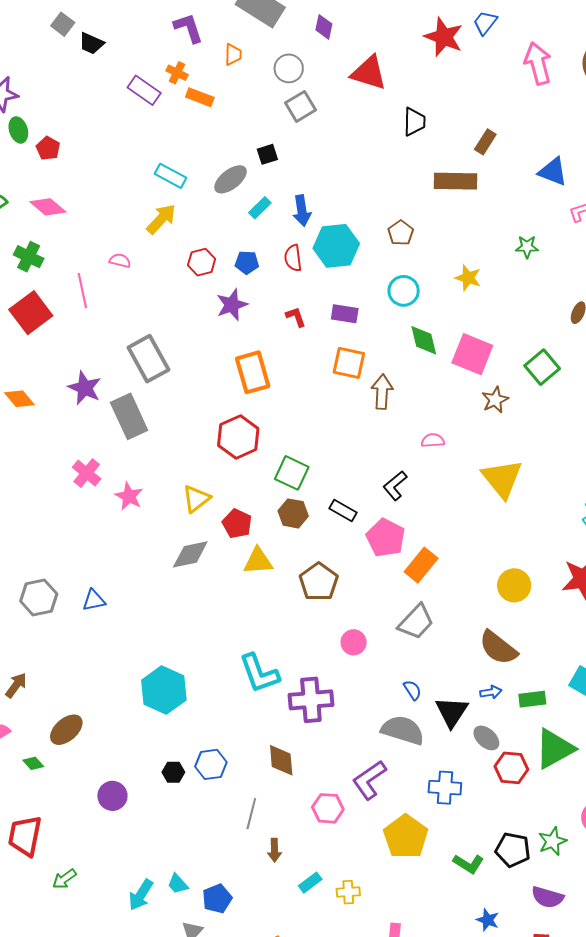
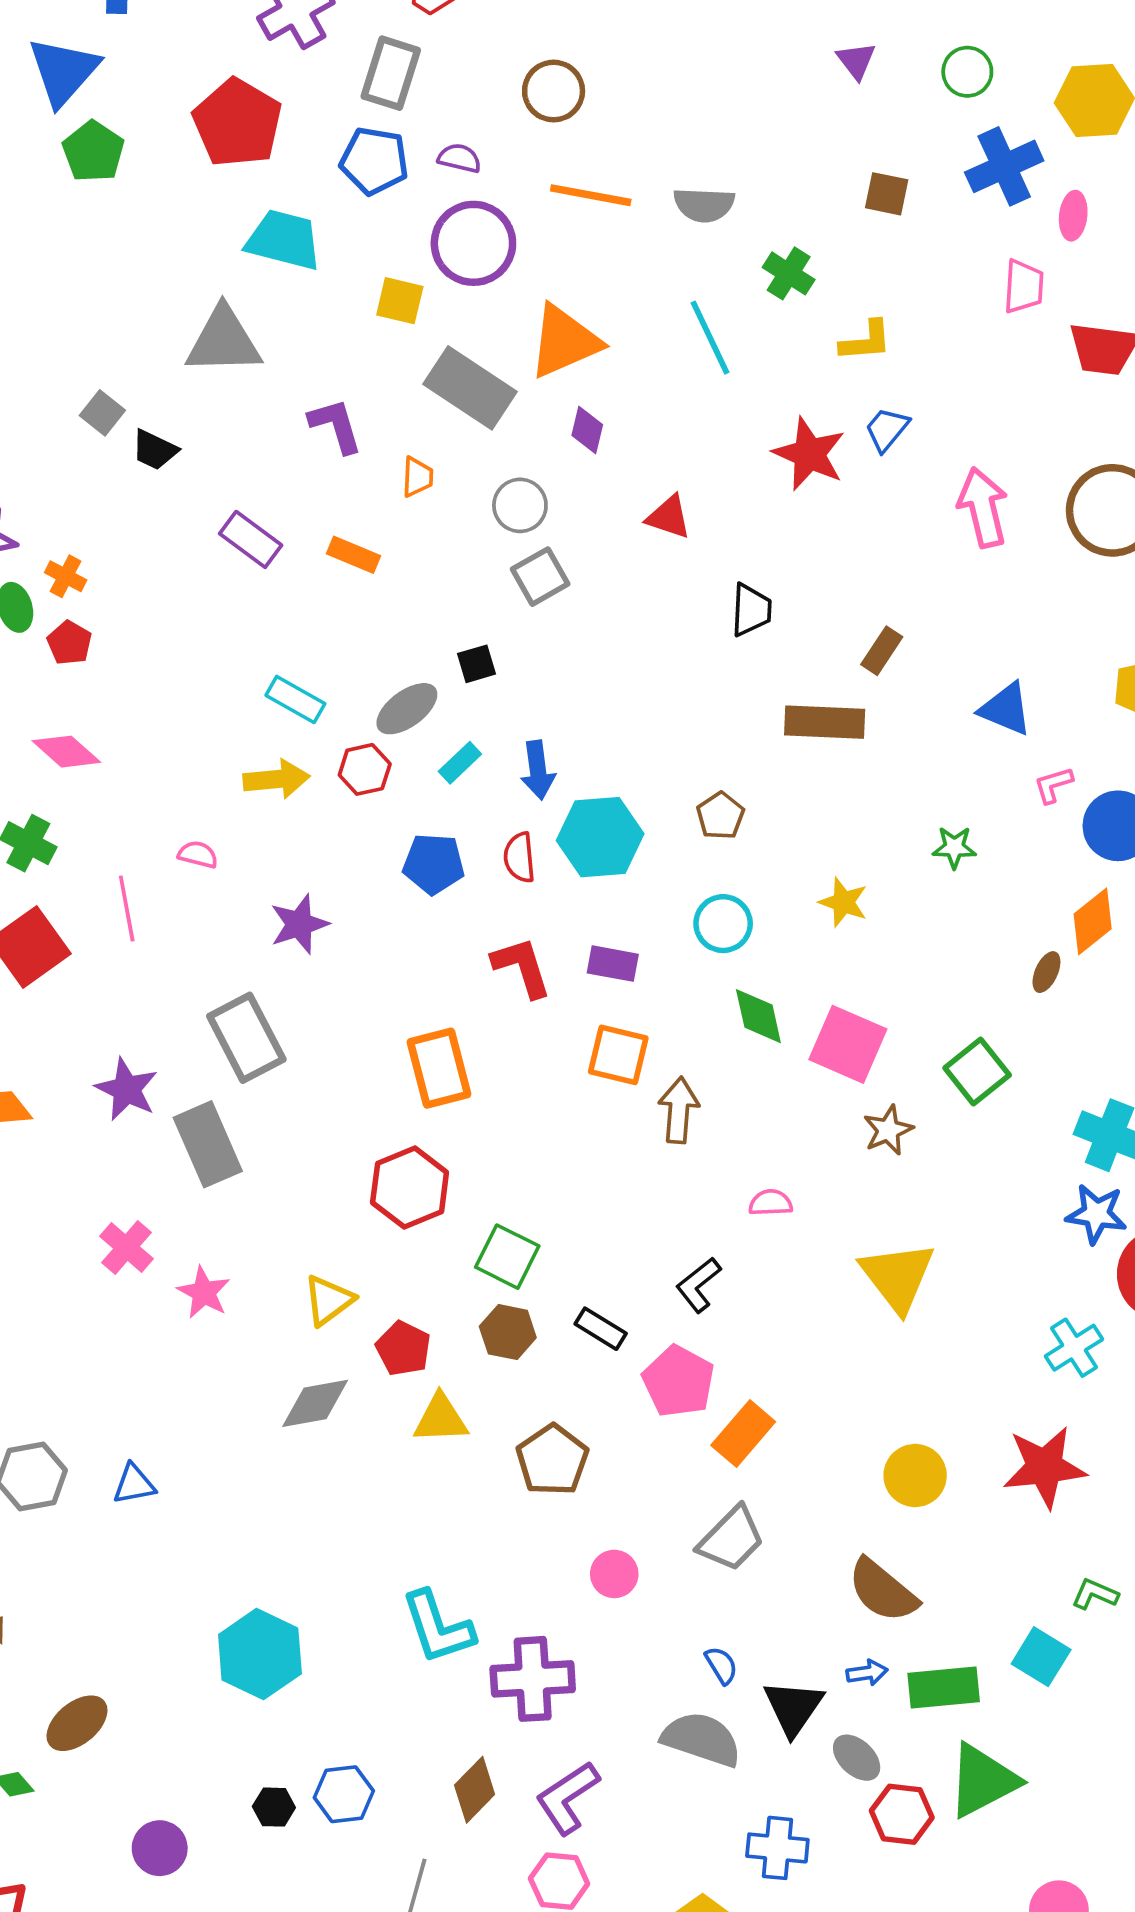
orange cross: (177, 73) -> (66, 576), moved
red triangle: (369, 73) -> (669, 517), size x0.7
yellow arrow: (161, 219) -> (276, 779), turned 40
red hexagon: (202, 262) -> (365, 769), moved
blue pentagon: (247, 262) -> (434, 864), size x1.4
purple star: (232, 305) -> (299, 924), moved
red L-shape: (296, 317) -> (522, 967), size x1.6
green rectangle: (532, 699) -> (944, 1687), size x1.4
brown diamond: (281, 760) -> (475, 1790), turned 48
purple L-shape: (369, 780) -> (567, 1798), moved

